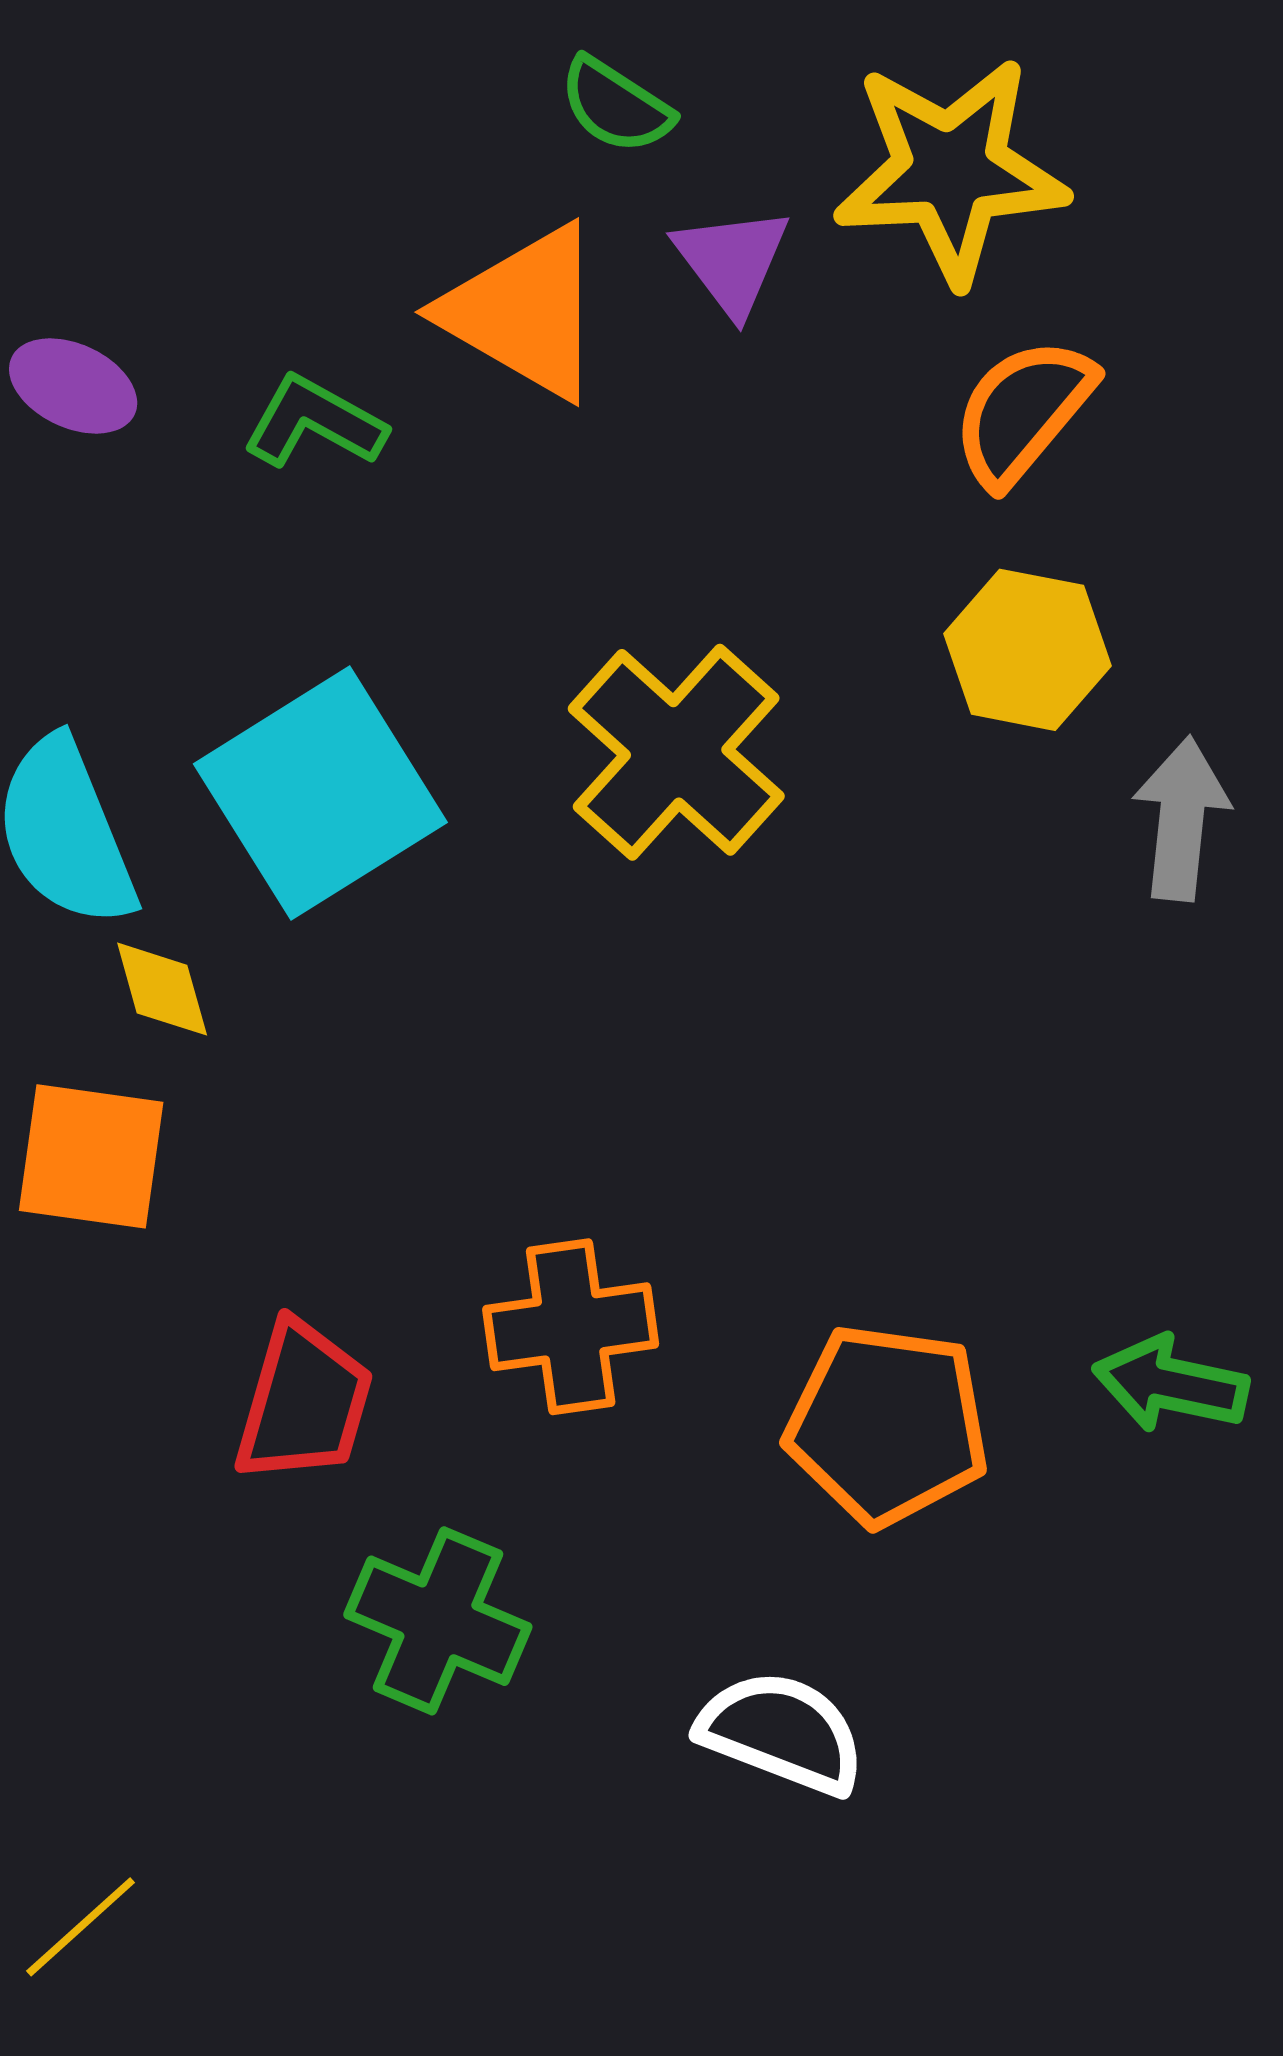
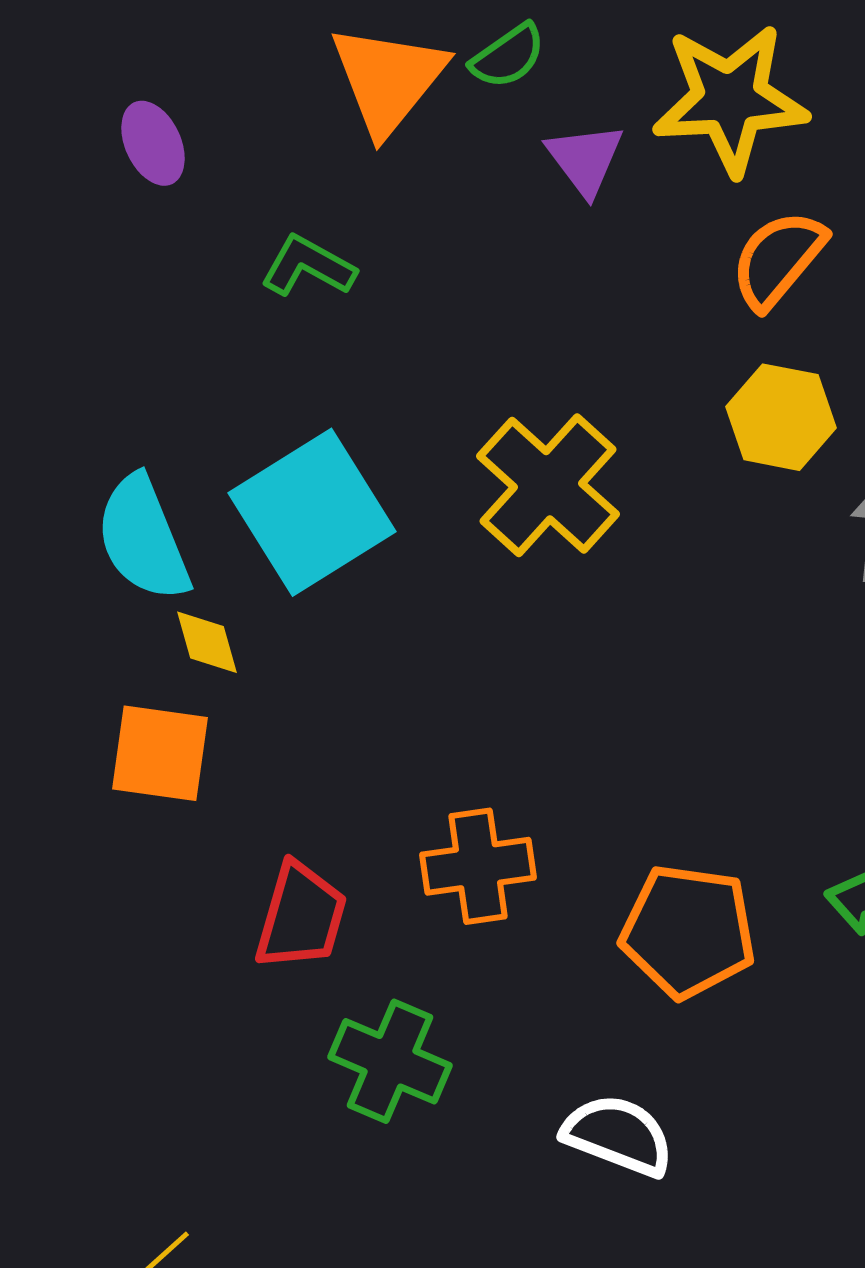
green semicircle: (616, 106) -> (508, 56), turned -68
orange triangle: (524, 312) -> (388, 79), moved, turned 39
purple ellipse: (73, 386) -> (153, 143), moved, turned 40

